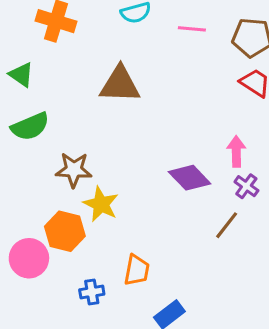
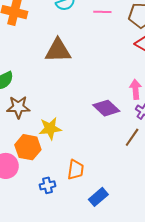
brown star: (74, 170) -> (18, 107), moved
yellow star: (101, 204) -> (50, 128), turned -30

